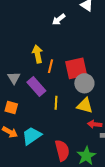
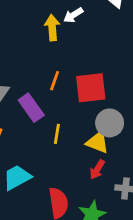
yellow arrow: (38, 54) -> (52, 28), moved
gray circle: (84, 83) -> (110, 123), moved
red arrow: (95, 124) -> (97, 170), moved, turned -72

